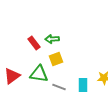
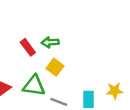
yellow square: (56, 59) -> (55, 67), turned -32

